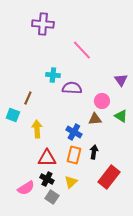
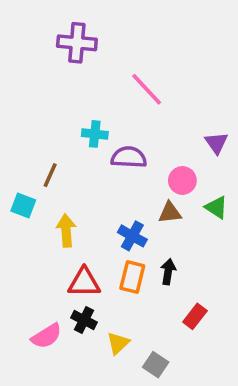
red rectangle: (109, 177) -> (195, 316), size x0.6
yellow triangle: (71, 182) -> (118, 343), moved
gray square: (52, 197) -> (156, 365), moved

